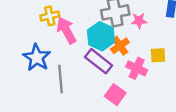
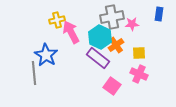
yellow square: (158, 55) -> (139, 53), moved
pink cross: (137, 68) -> (139, 74), moved
gray line: (60, 79) -> (34, 73), moved

